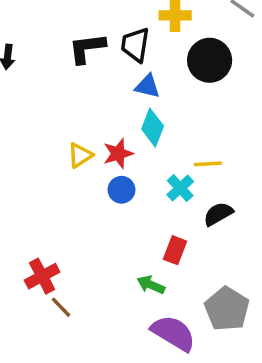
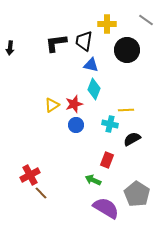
cyan cross: (180, 188) -> (110, 124), turned -35

